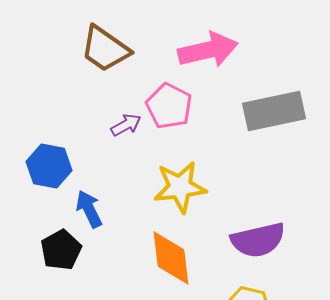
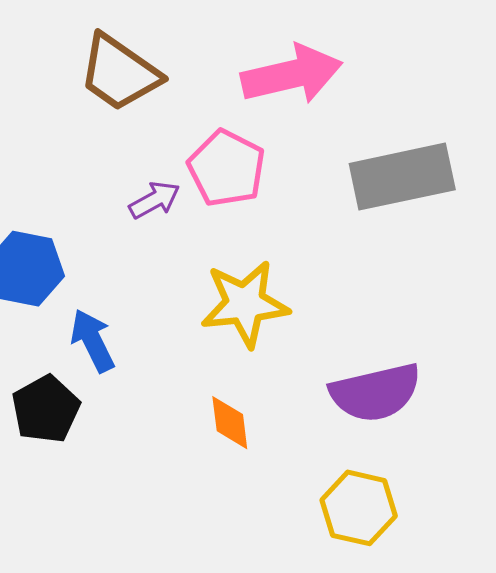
orange diamond: (171, 258) -> (230, 423), size x0.6

